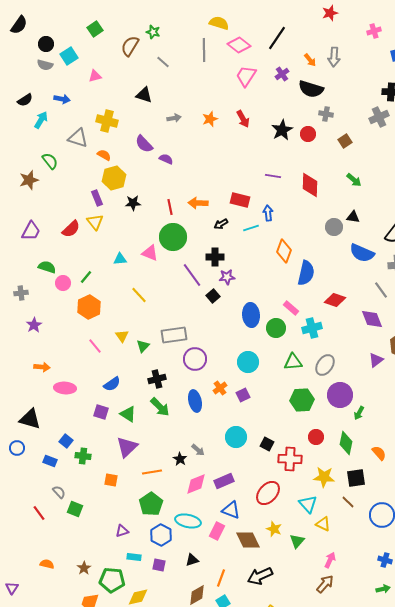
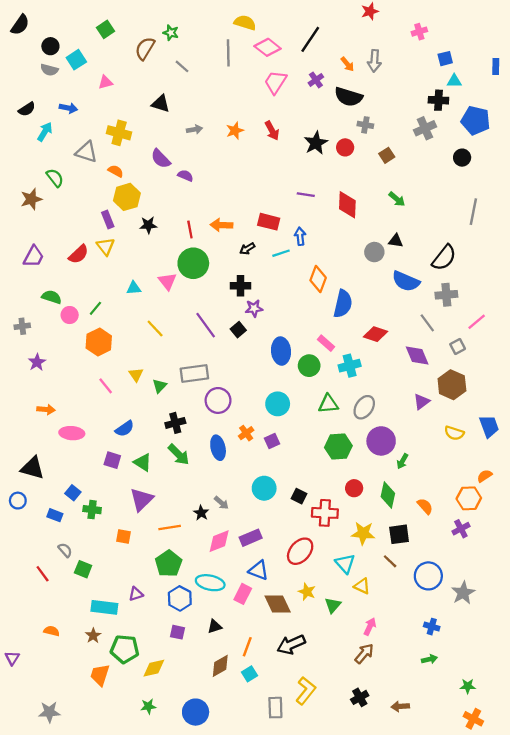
pink triangle: (150, 253) -> (167, 281), turned 30
purple line: (192, 275) -> (206, 325), moved
cyan rectangle: (134, 557) -> (104, 607), moved, size x1.6

